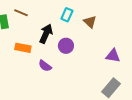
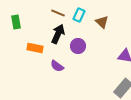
brown line: (21, 13) -> (58, 13), moved

